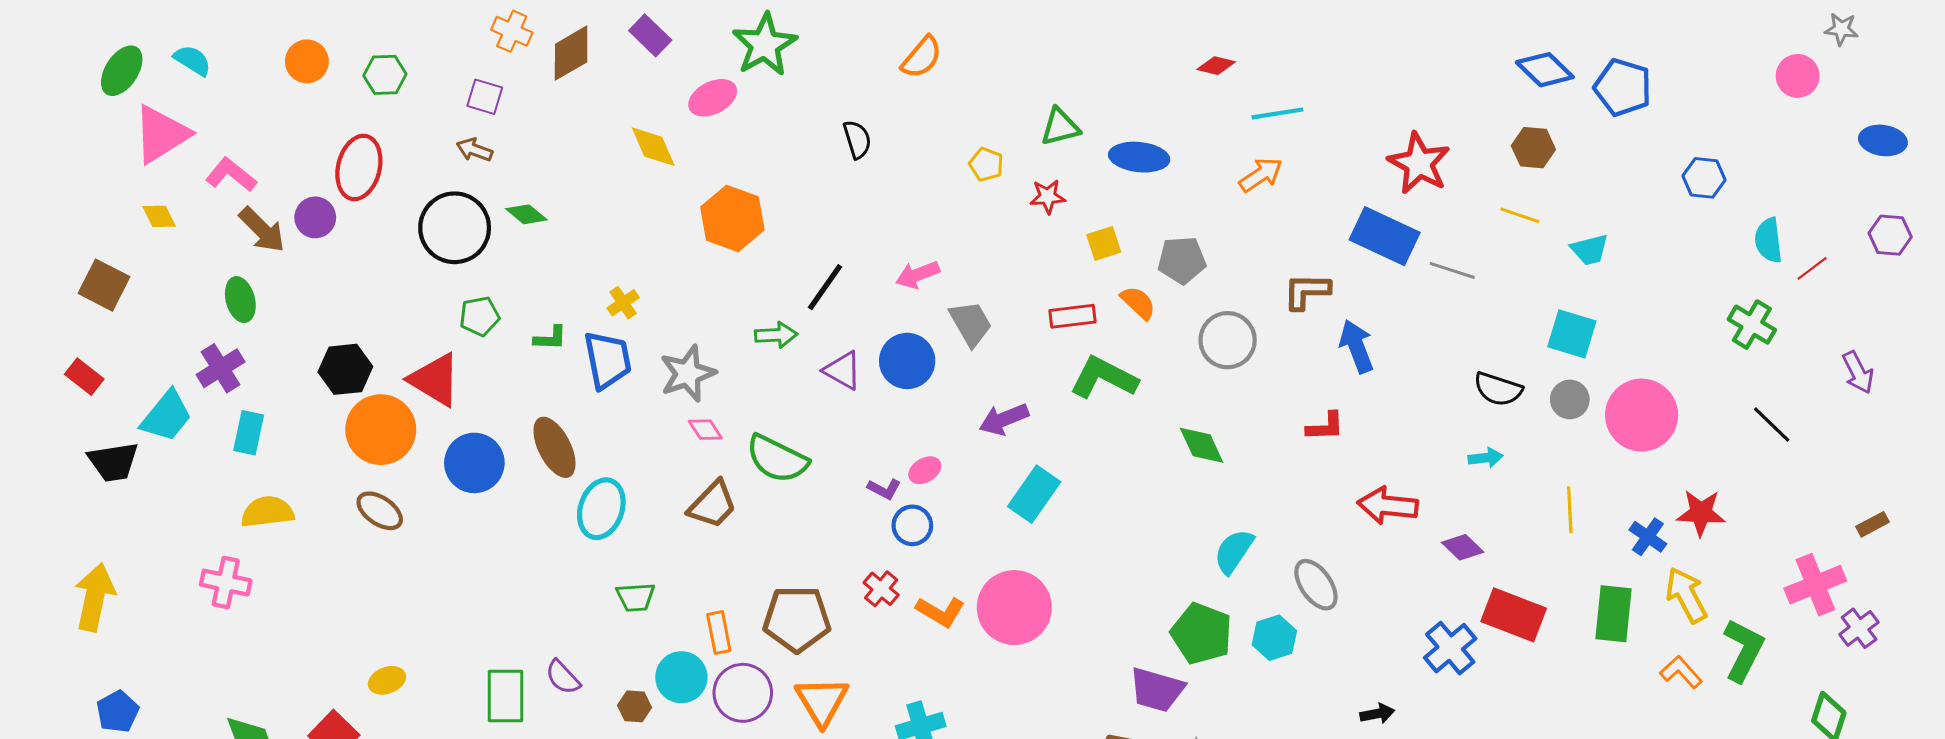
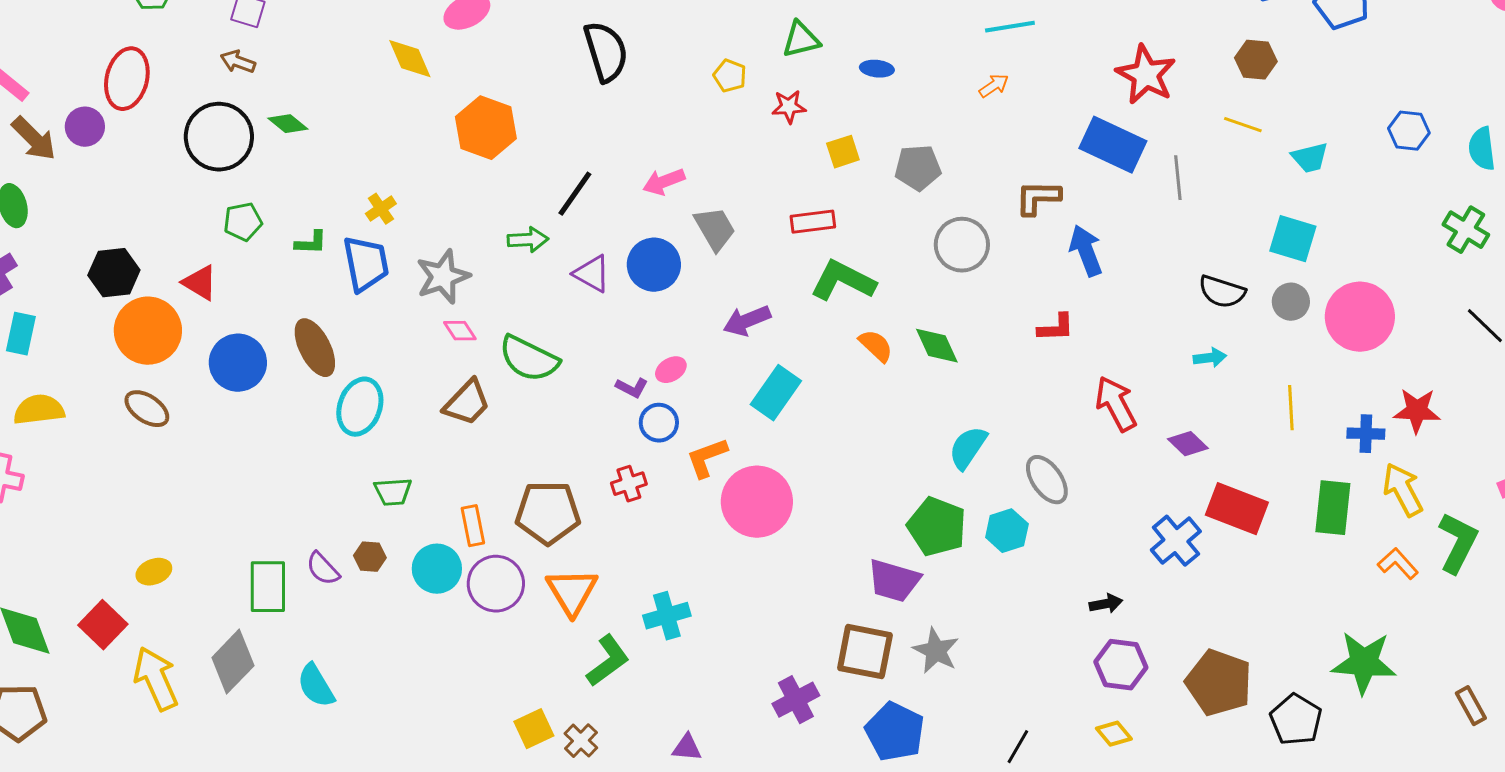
black semicircle: (857, 139) -> (606, 52), size x1.6
blue ellipse: (1139, 157) -> (877, 69), size x0.6
orange arrow: (1261, 175) -> (994, 86), size x0.7
blue hexagon: (1704, 178) -> (1409, 131), moved
gray line: (1452, 270) -> (1178, 178), turned 66
orange semicircle: (1138, 303) -> (876, 346), moved
red triangle: (435, 380) -> (200, 283), size x0.7
red arrow: (1388, 506) -> (1116, 404), turned 56
blue cross: (1648, 537) -> (1366, 434), turned -33
red cross: (881, 589) -> (629, 484), turned 32
orange L-shape: (940, 612) -> (707, 458), moved, turned 129
brown hexagon: (635, 706) -> (370, 557), moved

